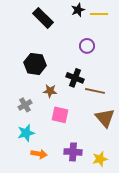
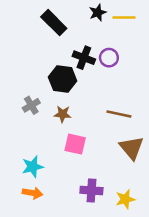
black hexagon: (35, 64) -> (63, 79), moved
black cross: (75, 78) -> (84, 58), moved
gray cross: (25, 105) -> (31, 105), moved
orange arrow: (39, 154) -> (33, 193), moved

